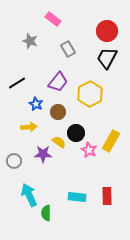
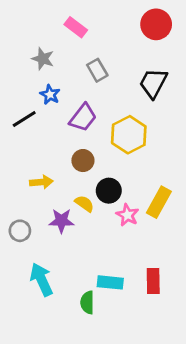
red circle: (107, 31) -> (156, 24), moved
blue star: (36, 104) -> (50, 95), moved
green semicircle: (46, 213) -> (87, 302), moved

